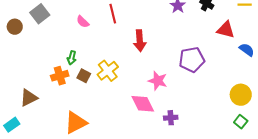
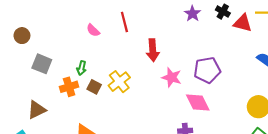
gray square: (40, 14) -> (42, 64), moved, turned -30
red triangle: (226, 30) -> (243, 23), moved
pink star: (158, 81) -> (172, 77), moved
pink diamond: (143, 104) -> (198, 103), moved

